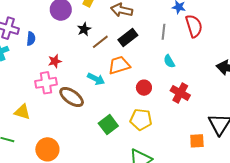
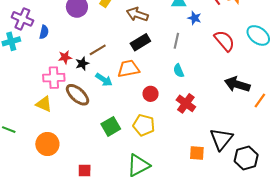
red semicircle: (194, 26) -> (224, 41), moved, turned -30
black star: (84, 29) -> (82, 64), moved
brown line: (100, 42) -> (98, 50), moved
yellow triangle: (22, 112) -> (44, 104), moved

